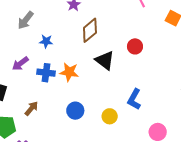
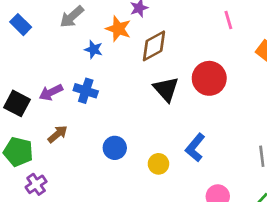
red circle: (135, 46) -> (209, 78), size x1.6
purple arrow: (20, 64) -> (51, 92), moved
orange star: (69, 72) -> (118, 29), moved

